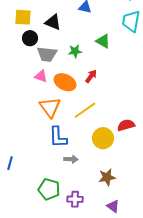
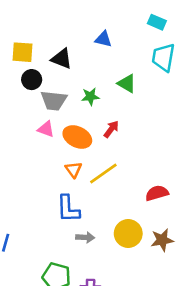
orange triangle: (50, 107) -> (73, 170), moved, size x0.6
yellow circle: (103, 138) -> (128, 234), moved
brown star: (107, 177) -> (162, 240), moved

